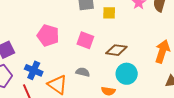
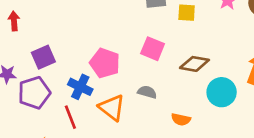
pink pentagon: (48, 35) -> (105, 63), moved
cyan circle: (127, 74) -> (222, 92), moved

